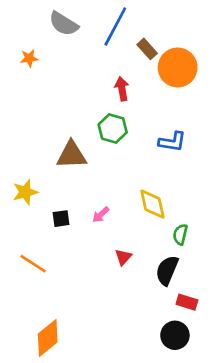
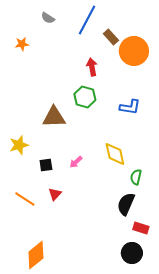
gray semicircle: (64, 24) -> (48, 18), size x0.6
red triangle: (123, 257) -> (55, 194), moved

